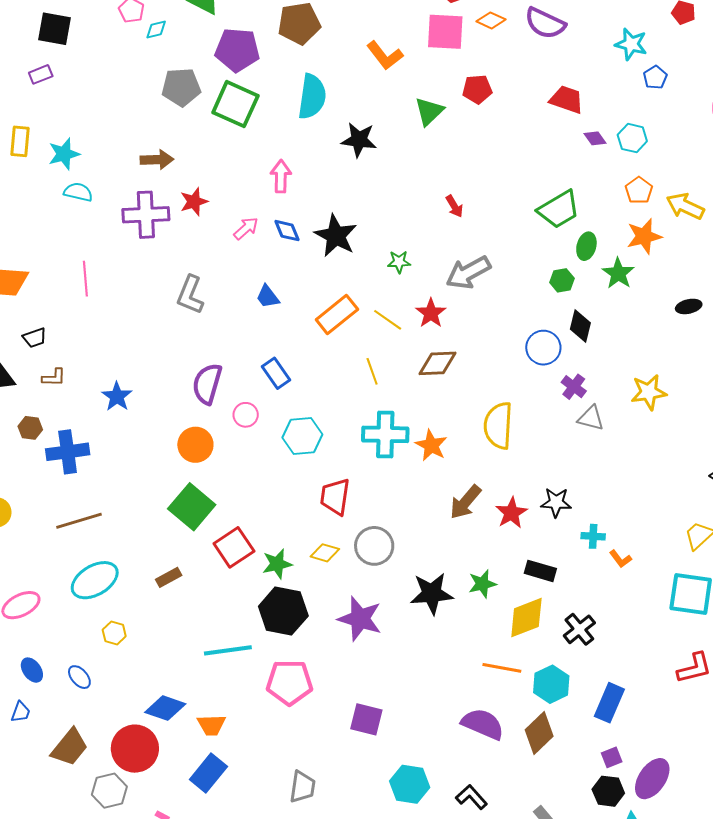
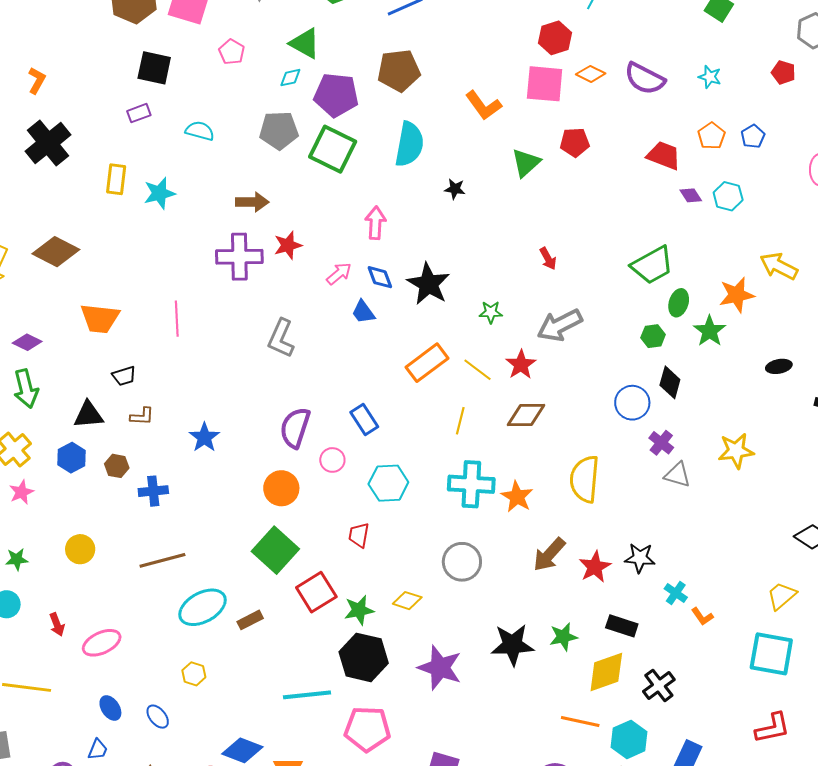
cyan diamond: (156, 30) -> (290, 78), moved
cyan star: (631, 44) -> (710, 77), moved, size x0.7
black star: (359, 140) -> (455, 189), size x0.6
orange pentagon: (639, 190) -> (711, 136), moved
cyan semicircle: (78, 192) -> (200, 131), moved
blue trapezoid: (268, 297) -> (363, 312), moved
yellow line: (372, 371) -> (460, 421), turned 32
blue cross: (68, 452) -> (153, 491), size x0.7
red trapezoid: (335, 497) -> (359, 535), moved, size x0.7
cyan cross: (593, 536) -> (676, 593), turned 30
gray circle: (374, 546) -> (462, 562), moved
cyan ellipse: (95, 580) -> (202, 607), moved

